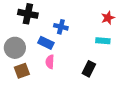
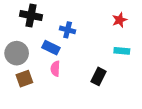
cyan rectangle: (103, 41) -> (122, 51), moved

